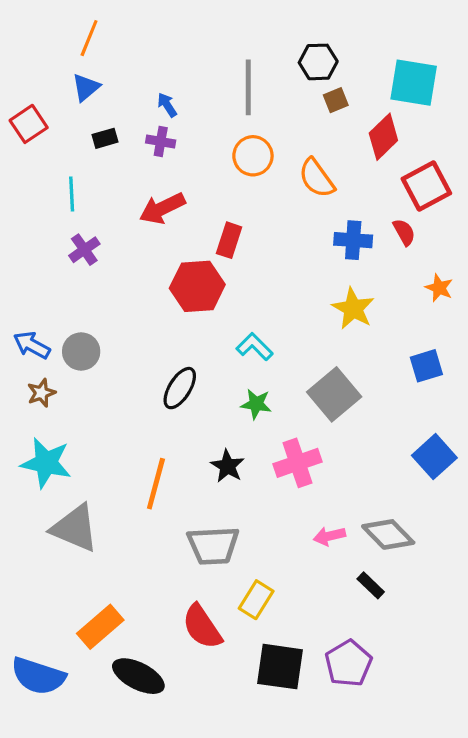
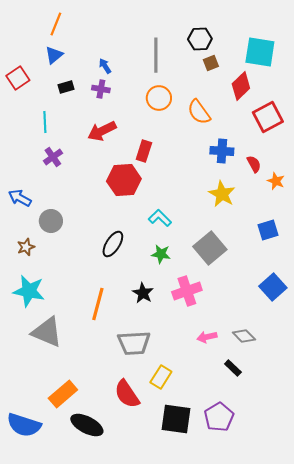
red semicircle: (404, 232) -> (254, 164), moved
blue arrow: (32, 345) -> (20, 198), moved
gray diamond: (388, 534) -> (244, 336), size x0.7

